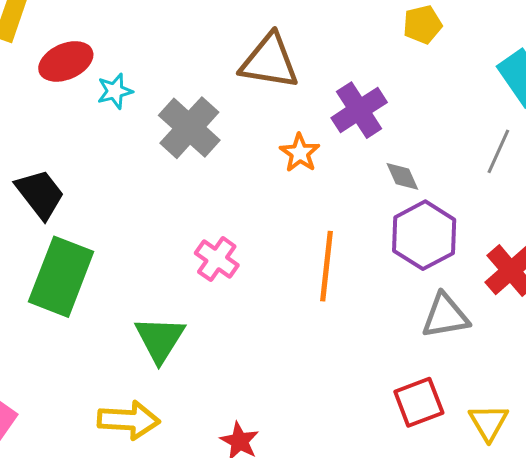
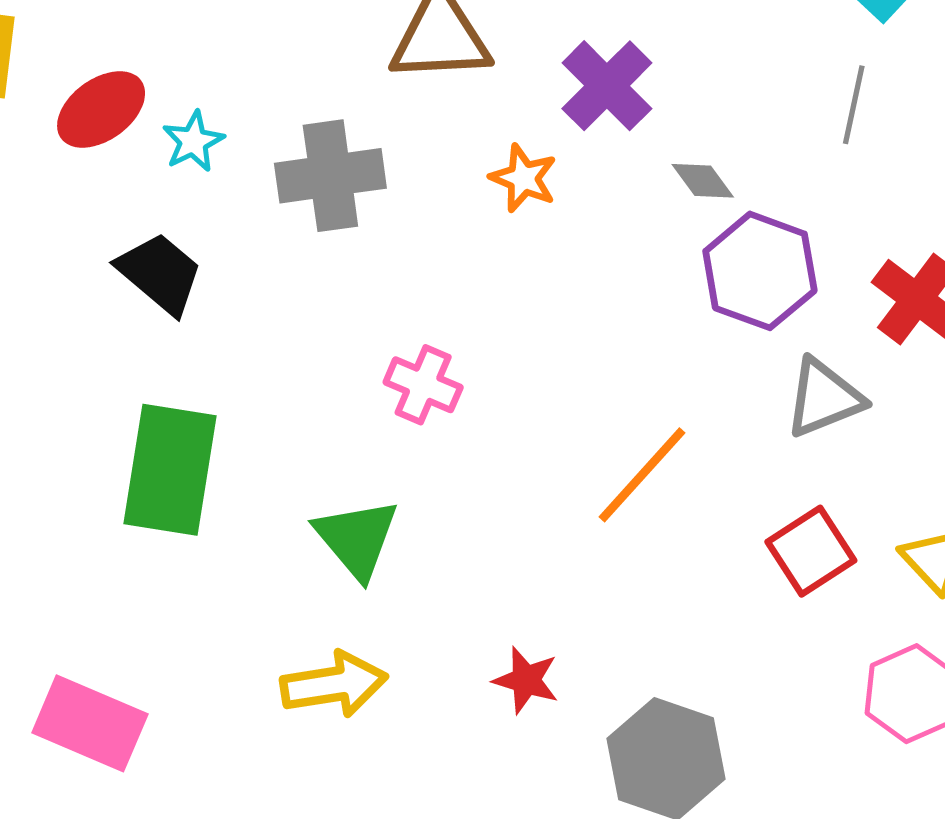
gray cross: (189, 128) -> (330, 176), turned -38
black trapezoid: (40, 194) -> (160, 273), moved
orange line: (327, 266) -> (642, 475), moved, turned 48

